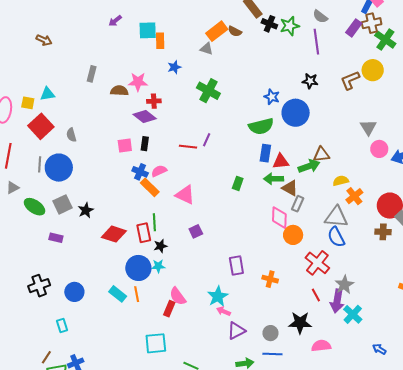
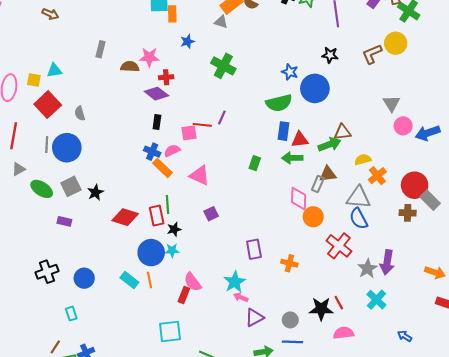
pink square: (125, 145) -> (189, 133), moved
brown triangle: (290, 188) -> (328, 174), moved, turned -36
red line: (316, 295) -> (339, 303), moved
purple arrow: (337, 301) -> (387, 262), moved

